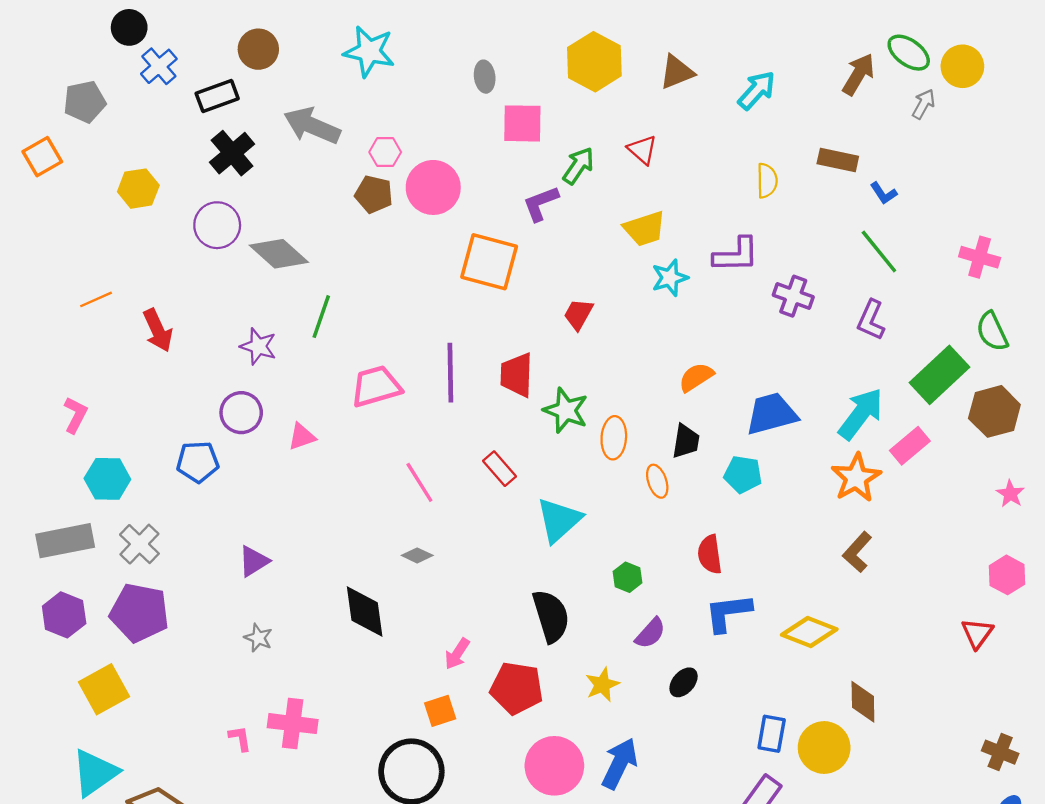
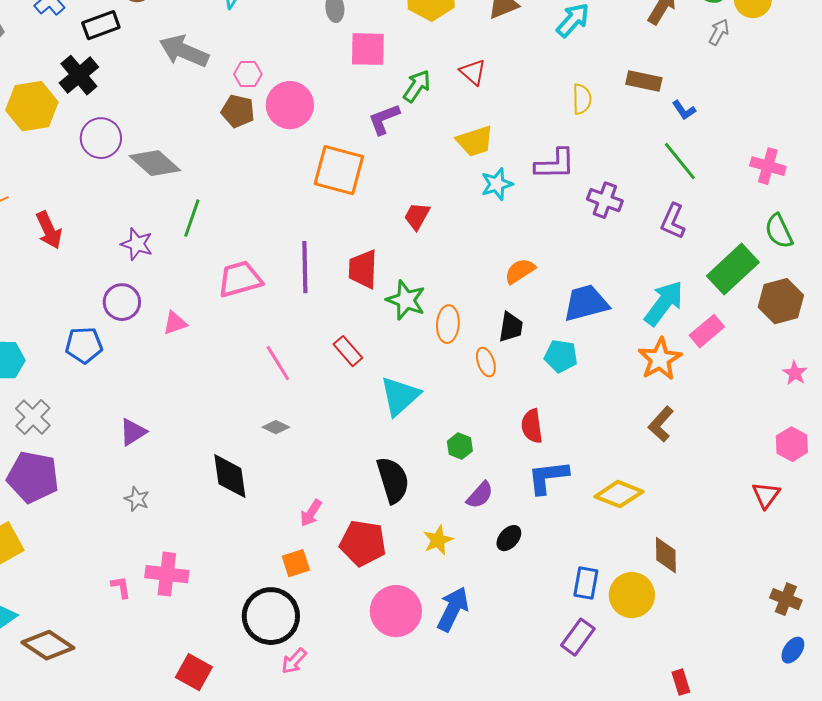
black cross: (232, 153) -> (79, 75), moved
yellow hexagon: (138, 189) -> (32, 106), size x1.4

